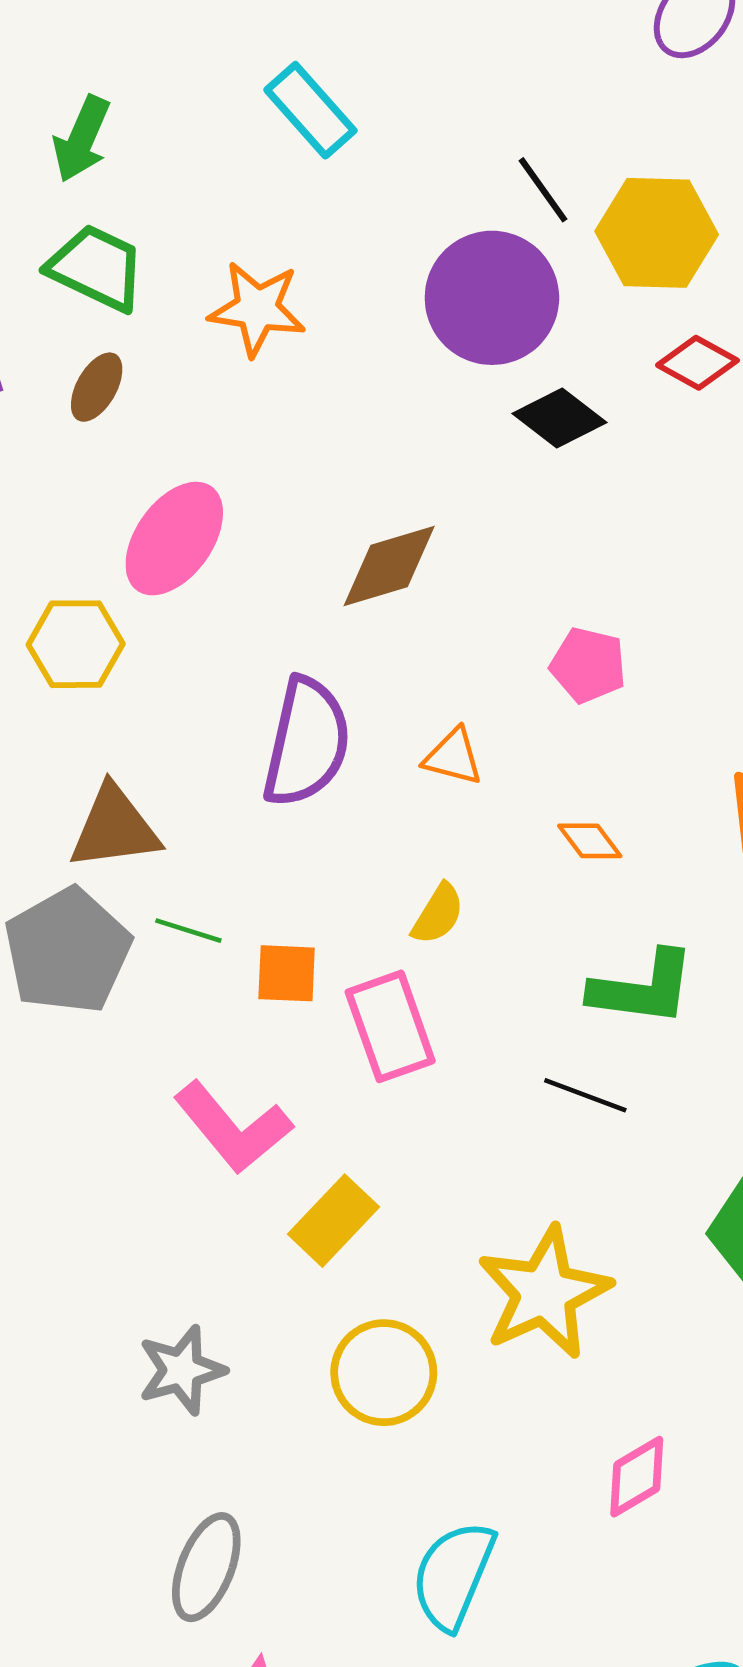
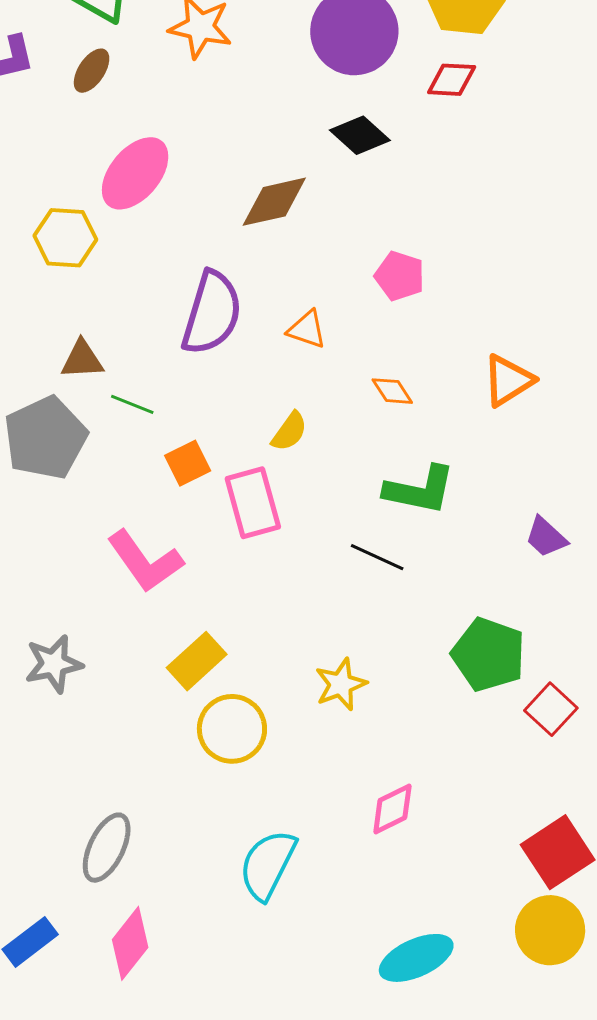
red diamond: (697, 363) -> (452, 80), moved, turned -30
black diamond: (560, 418) -> (360, 135), moved
brown triangle: (114, 828) -> (82, 360), size x0.7
green line: (188, 931) -> (132, 404), moved
orange square: (287, 973) -> (188, 463), turned -33
yellow rectangle: (334, 1221) -> (197, 661), moved
yellow star: (544, 1293) -> (341, 684), size x0.6
gray star: (182, 1370) -> (54, 664), moved

